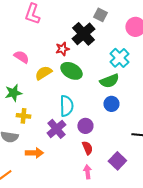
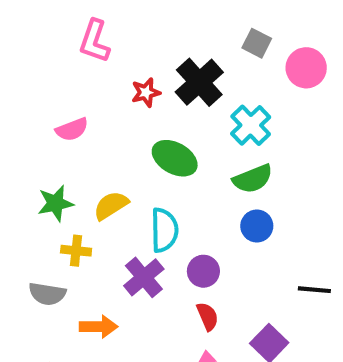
gray square: (100, 15) -> (257, 43), moved
red star: (62, 49) -> (146, 92), moved
pink semicircle: (21, 57) -> (72, 129), turned 126
cyan cross: (119, 58) -> (251, 125), moved
yellow semicircle: (43, 73) -> (111, 205), moved

